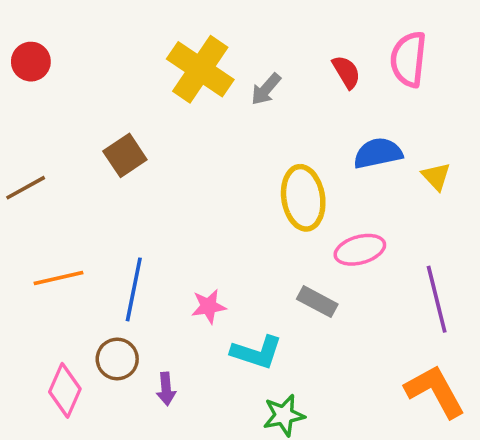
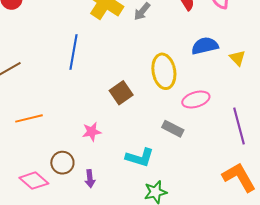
brown square: (125, 155) -> (121, 93), moved
blue line: (134, 289) -> (74, 52), moved
pink star: (209, 306) -> (92, 132), moved
pink diamond: (65, 390) -> (34, 181), turned -72

